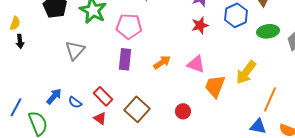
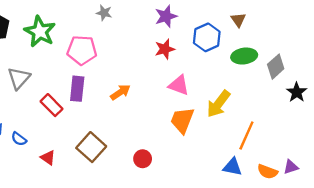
pink triangle: (196, 64) -> (179, 85), moved
red rectangle: (103, 96) -> (52, 105), moved
red circle: (183, 111) -> (143, 159), moved

